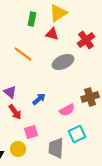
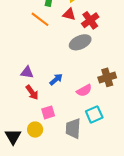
red cross: (86, 40) -> (90, 20), moved
orange line: (23, 54) -> (40, 19), moved
purple triangle: (10, 92) -> (27, 72), turned -32

